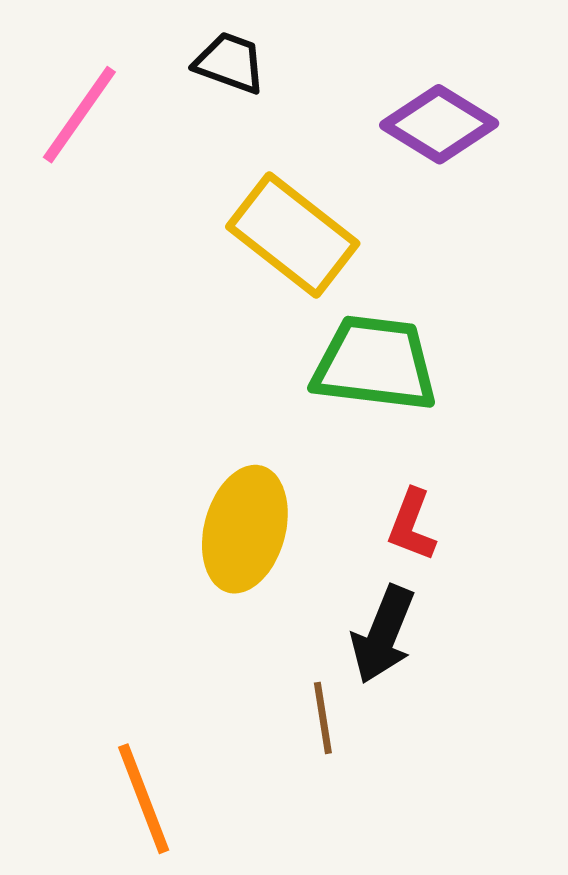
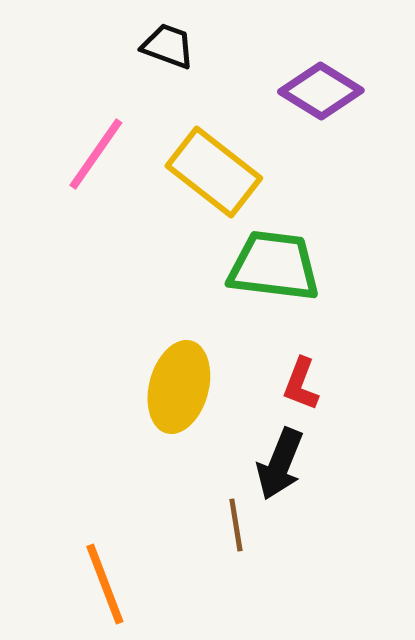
pink line: (79, 115) -> (96, 154), moved

